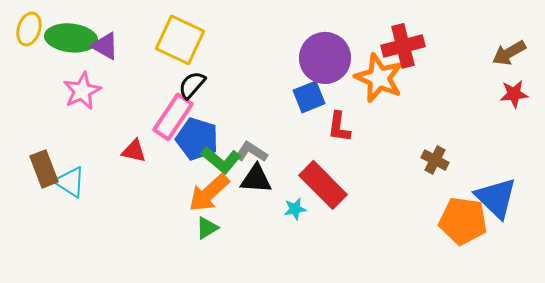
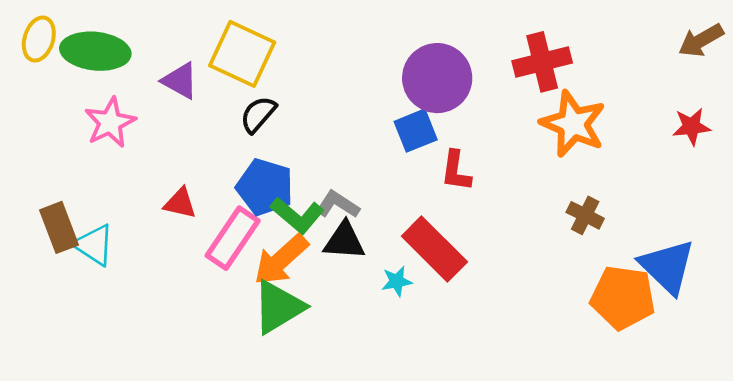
purple triangle: (105, 46) -> (180, 81), moved
brown arrow: (509, 53) -> (701, 40), moved
orange star: (379, 78) -> (573, 124), moved
pink rectangle: (173, 117) -> (233, 238), moved
green triangle: (207, 228) -> (278, 307), size x1.8

